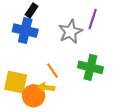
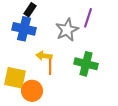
orange line: (53, 71) -> (50, 67), turned 35
yellow arrow: (46, 87) -> (44, 56), moved

